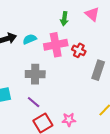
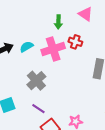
red cross: (79, 50) -> (75, 42), moved
gray cross: (35, 74) -> (36, 81), turned -36

